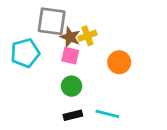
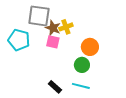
cyan pentagon: (25, 53) -> (19, 40), turned 30
green circle: (72, 86) -> (82, 65), moved
black rectangle: (73, 115) -> (55, 87), turned 56

